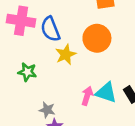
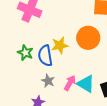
blue semicircle: (50, 29) -> (45, 56), moved
gray star: (47, 110) -> (48, 81), moved

